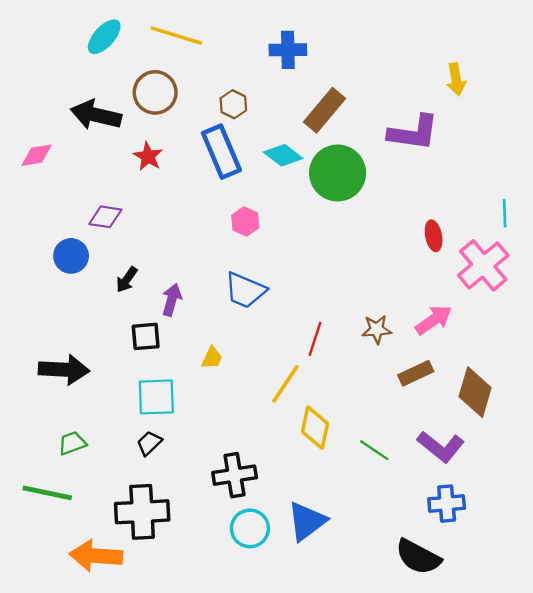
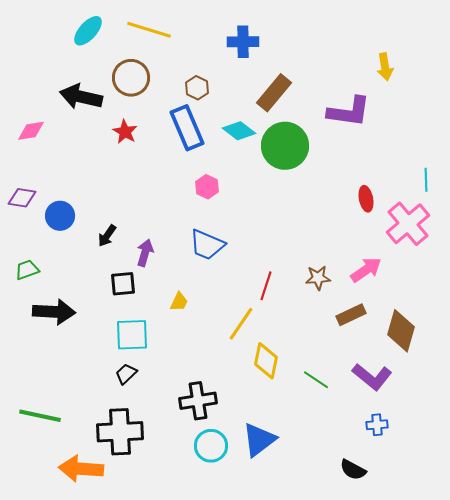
purple diamond: (105, 217) -> (22, 198), moved
green trapezoid: (72, 443) -> (27, 270), moved
blue cross: (447, 504) -> (377, 425), size x0.7
black semicircle: (418, 557) -> (353, 470), size x0.7

